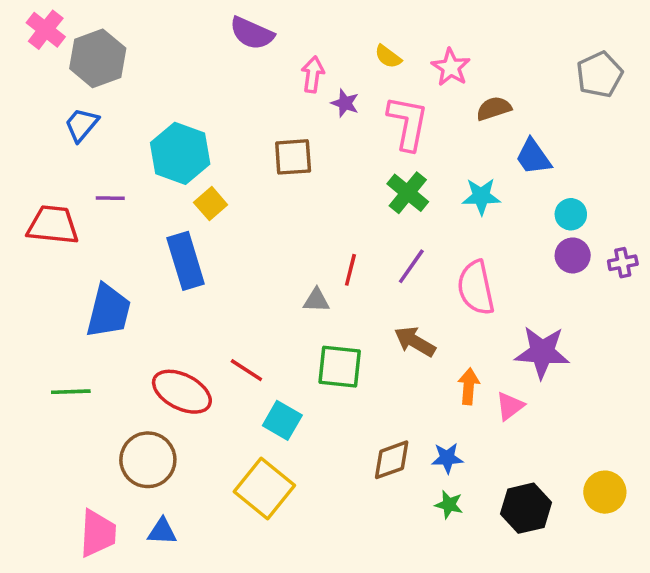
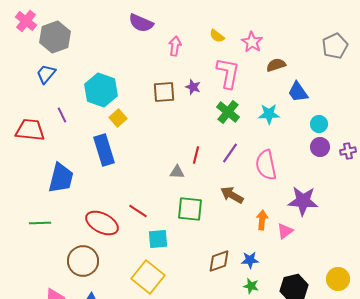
purple star: (345, 103) -> (193, 87), moved
purple line: (110, 198) -> (62, 115), turned 63
cyan square: (282, 420) -> (158, 239), turned -35

